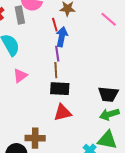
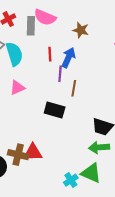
red line: (55, 25) -> (50, 54), moved
brown line: (56, 70) -> (74, 88), moved
red triangle: (62, 113) -> (33, 152), moved

